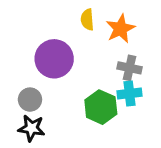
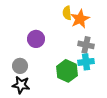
yellow semicircle: (87, 20) -> (67, 13), moved
purple circle: (54, 59) -> (36, 39), size x0.7

